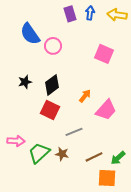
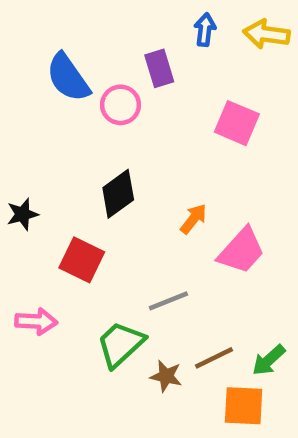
purple rectangle: (70, 14) -> (159, 68), moved
black star: (25, 82) -> (22, 214), moved
red square: (50, 110) -> (82, 260), moved
green trapezoid: (39, 153) -> (121, 344), moved
brown star: (62, 154) -> (166, 376), moved

